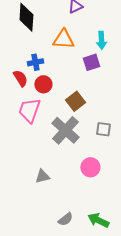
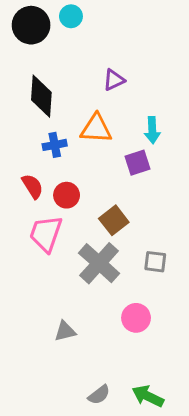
blue cross: (35, 62) -> (55, 145), moved

